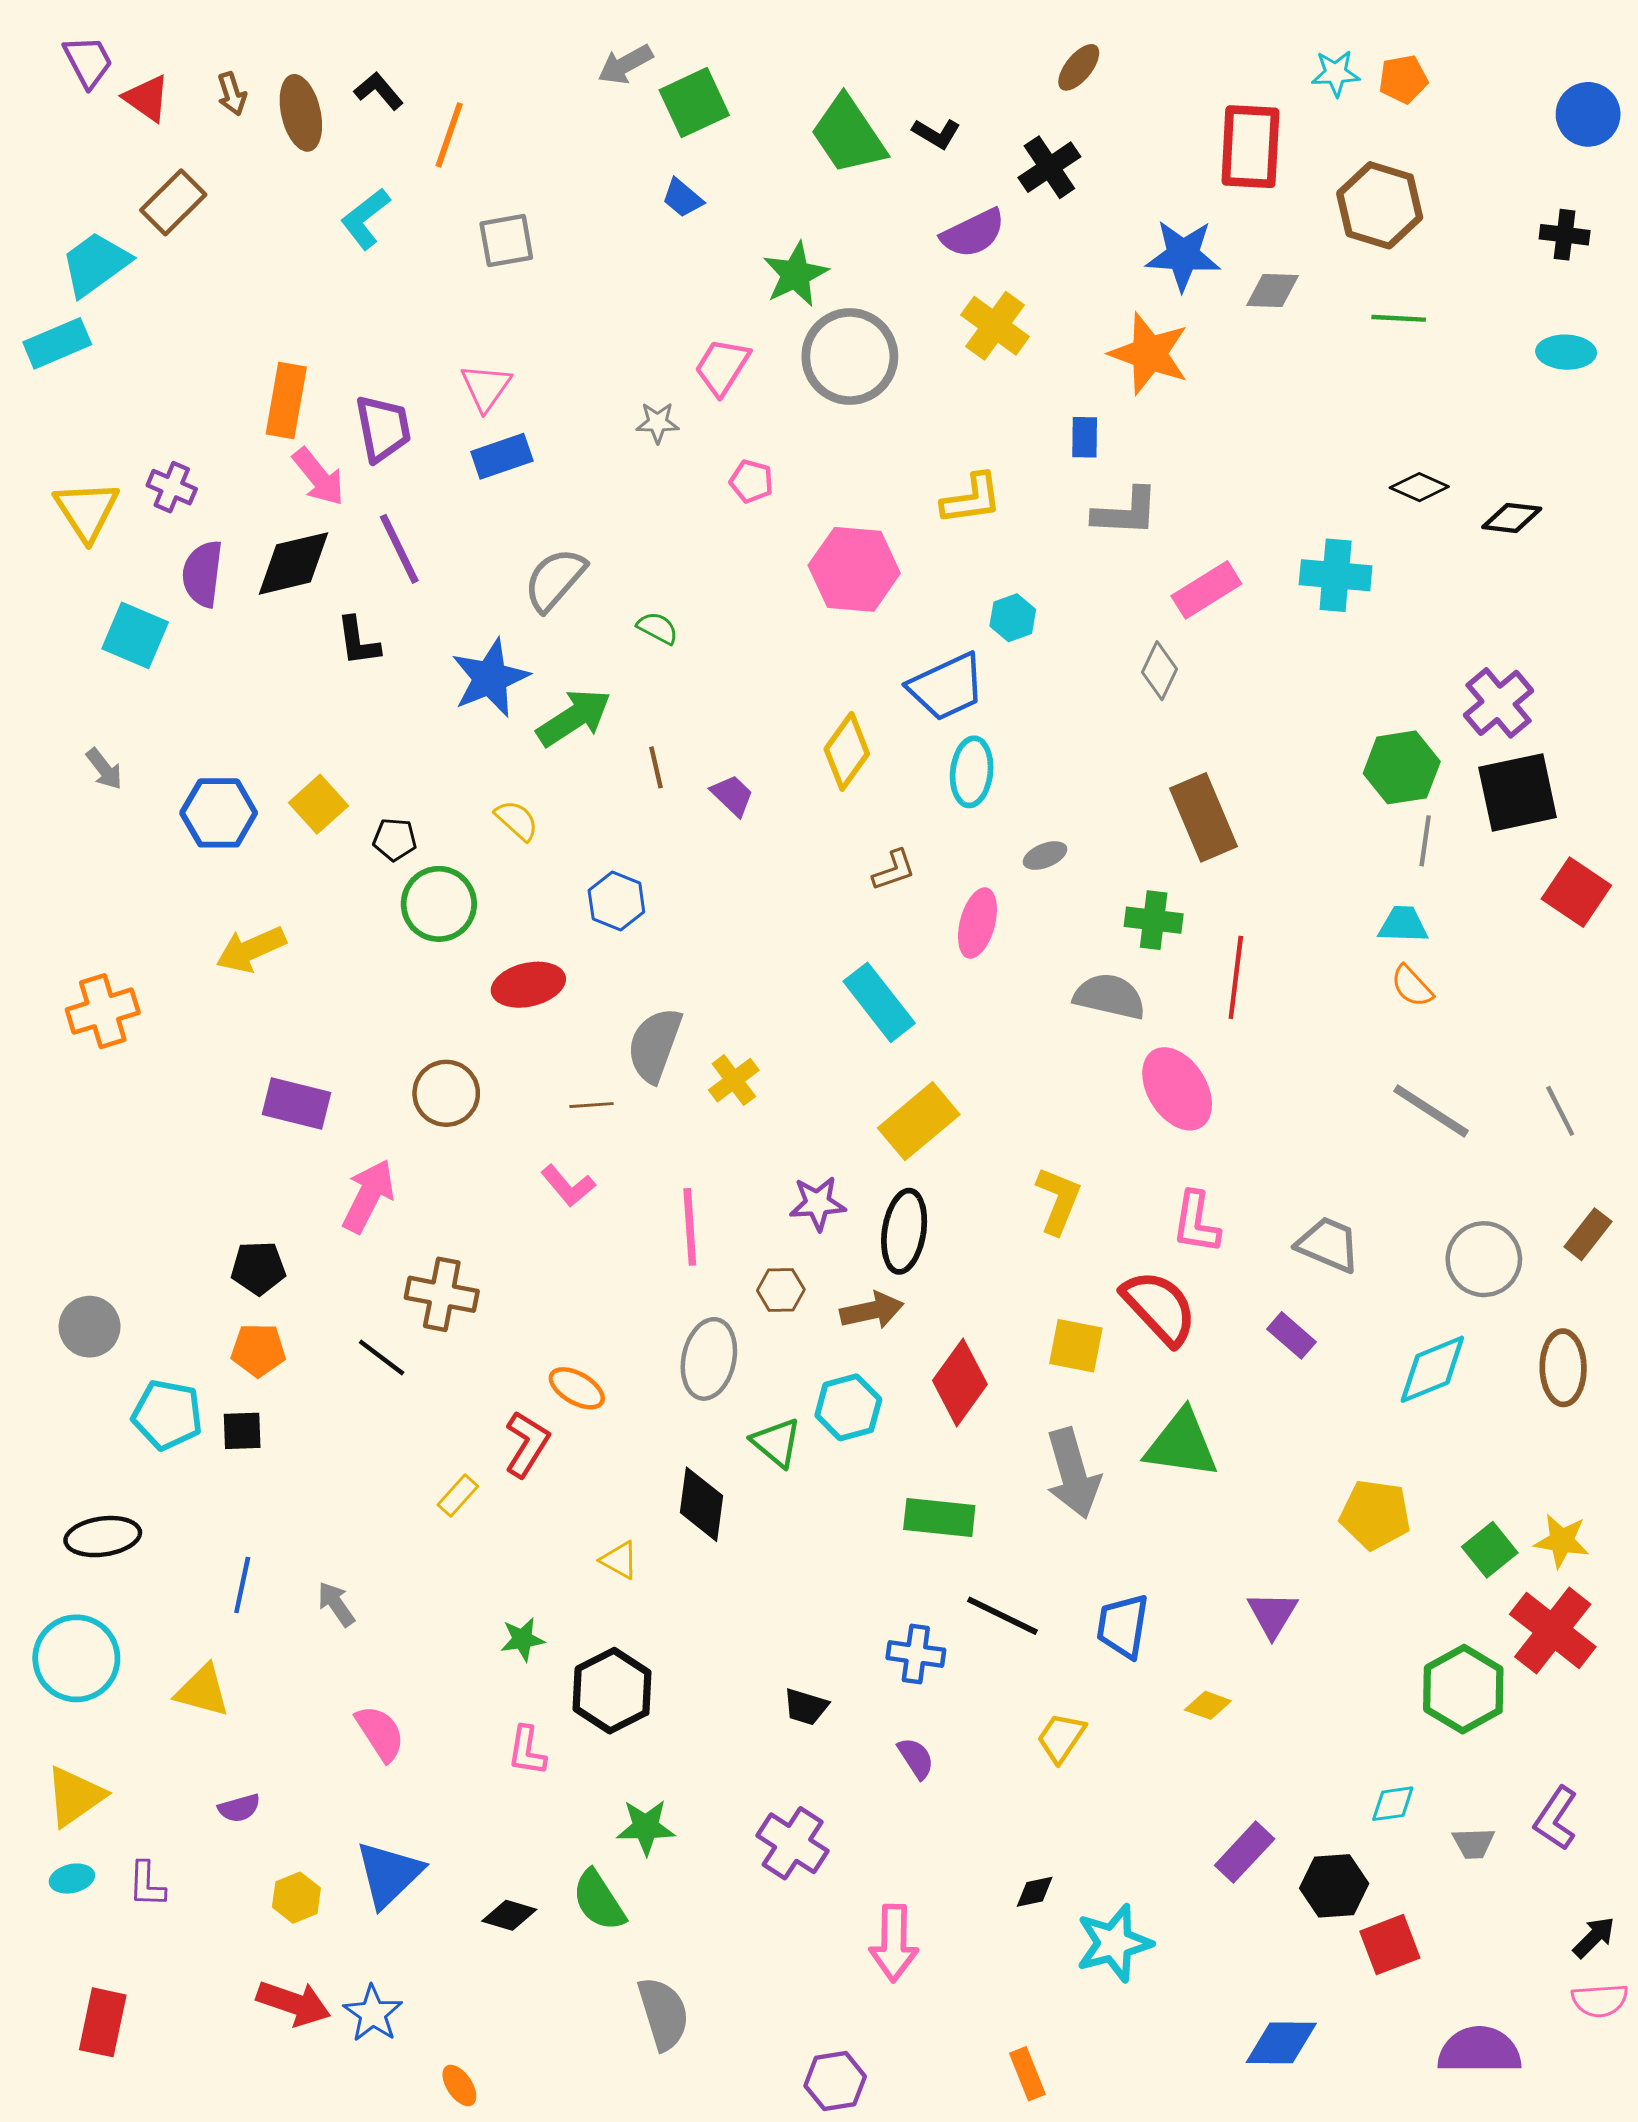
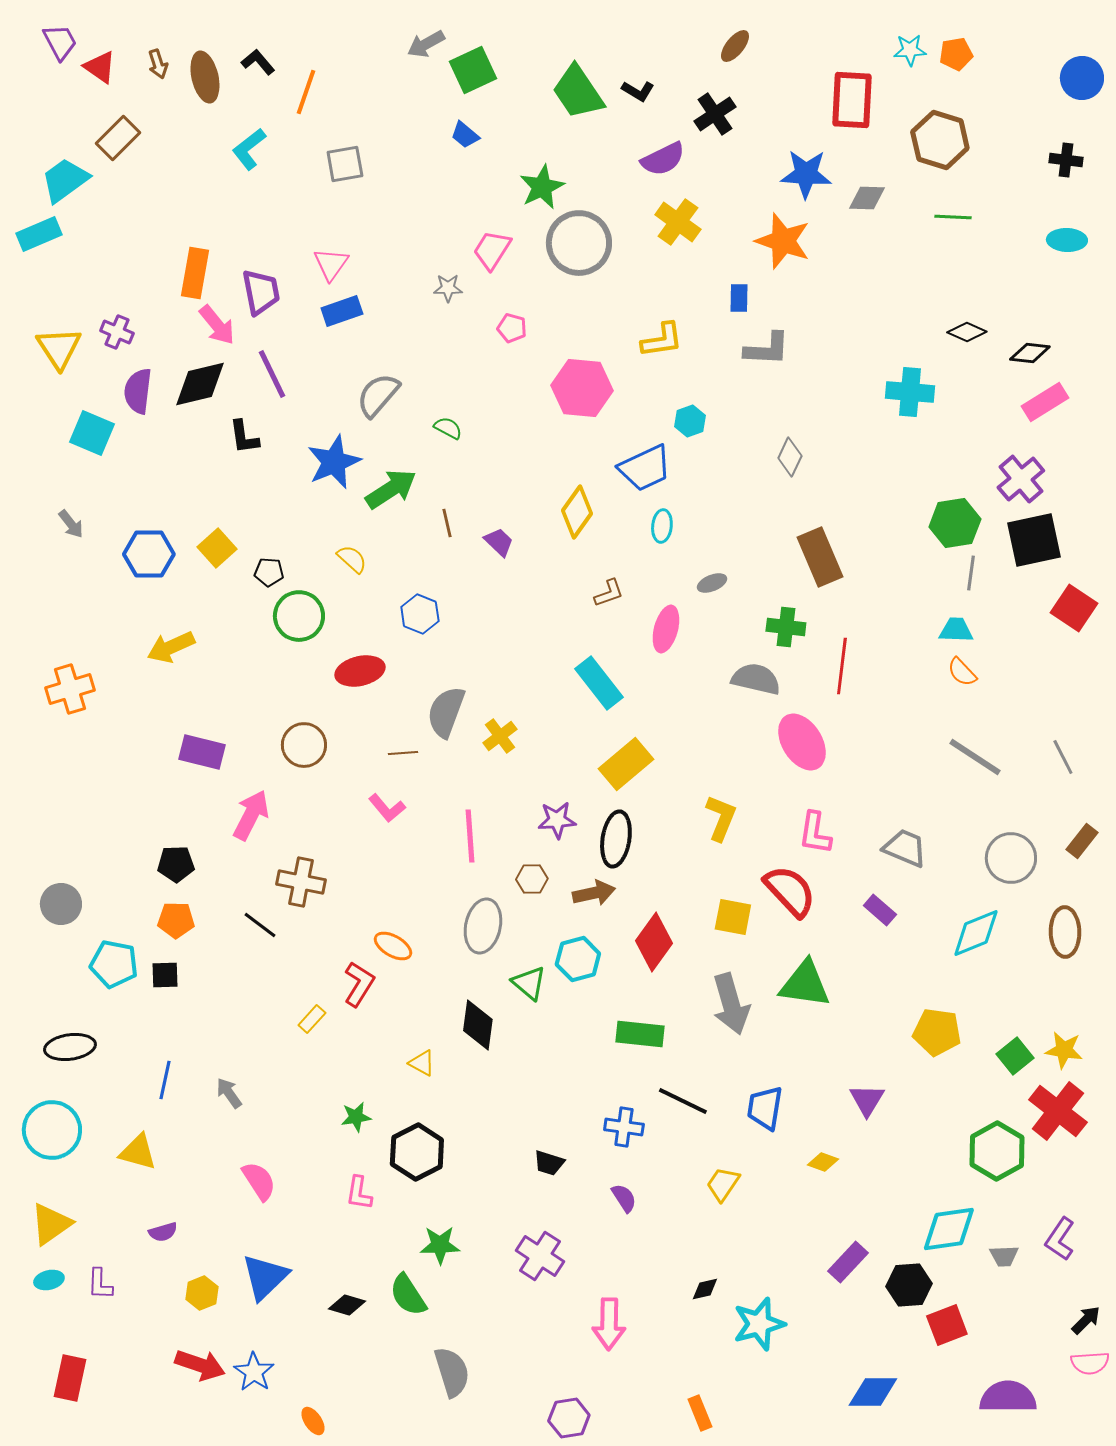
pink rectangle: (1206, 590) -> (1045, 402), moved
cyan ellipse: (972, 772) -> (662, 526), size x0.7
cyan diamond: (1393, 1804) -> (949, 1229), size x1.8

